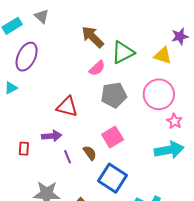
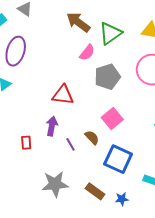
purple arrow: (52, 136) -> (52, 126), turned -66

